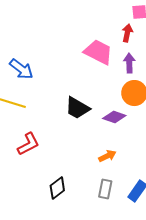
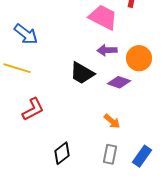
purple arrow: (129, 63) -> (107, 50), moved, turned -90
orange arrow: (107, 156) -> (112, 121), turned 66

